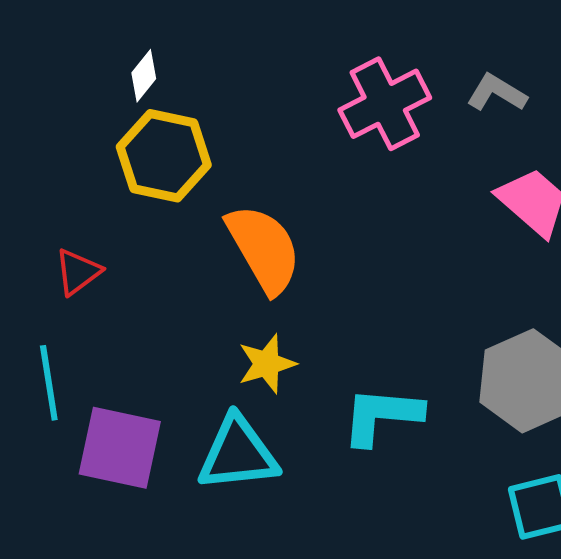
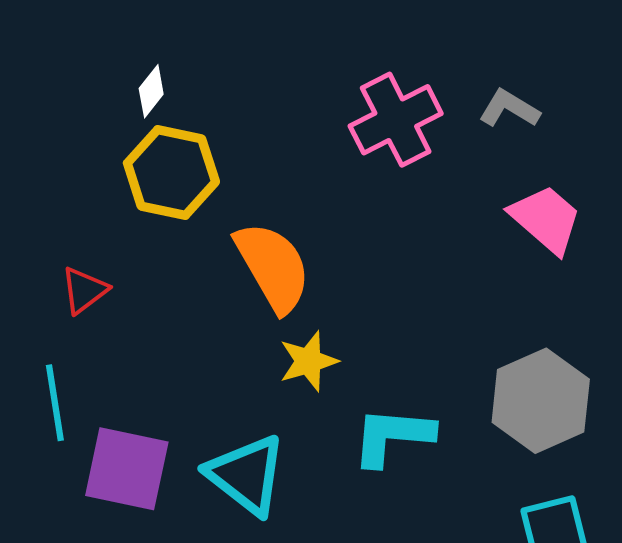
yellow star: (267, 364) -> (308, 361), moved
cyan triangle: (238, 454) -> (247, 475), turned 44

